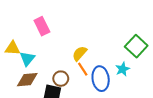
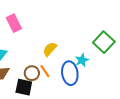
orange line: (83, 69) -> (45, 71), moved
cyan star: (123, 69) -> (82, 60), moved

